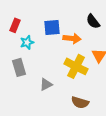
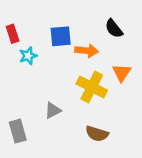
red rectangle: (15, 25) -> (13, 34), turned -40
gray rectangle: (19, 67) -> (18, 131), moved

